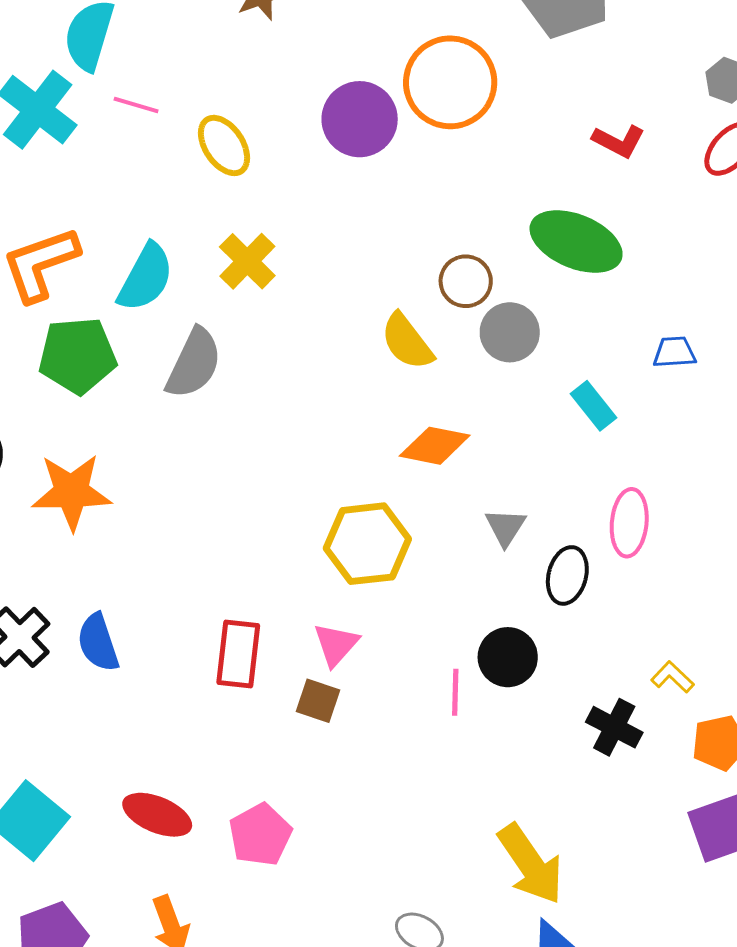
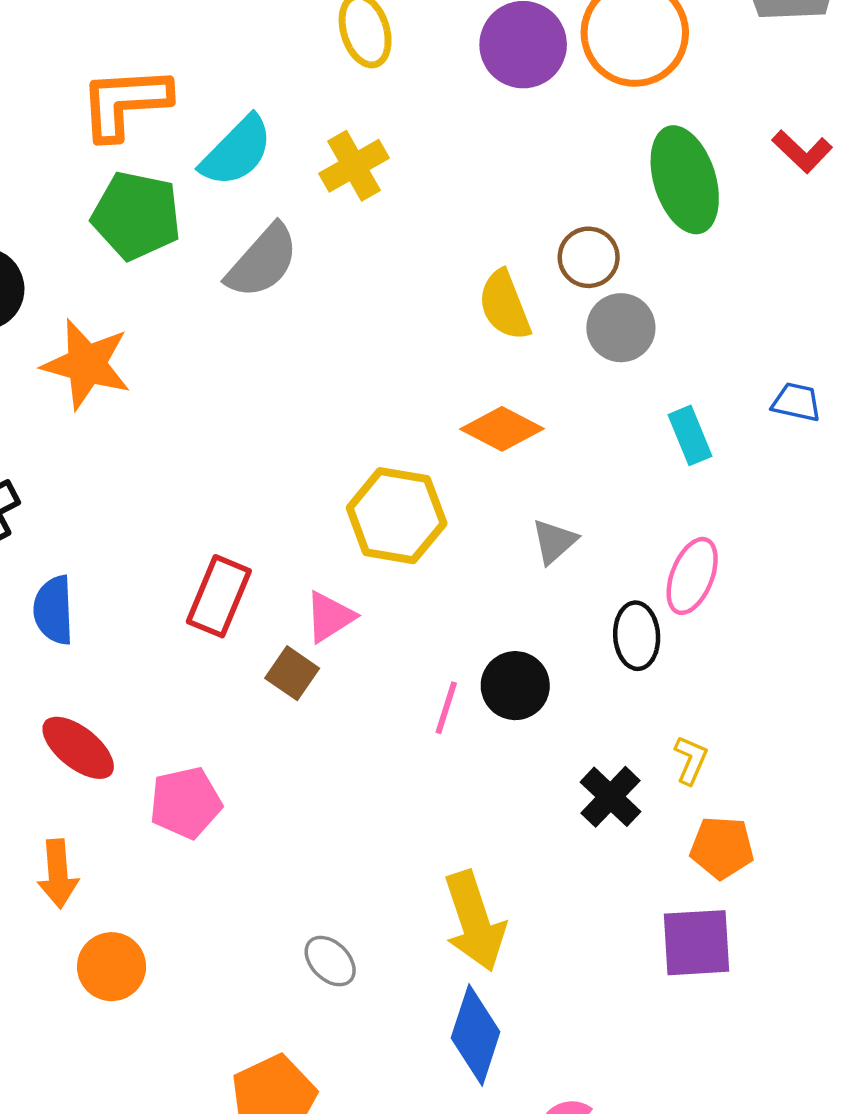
green ellipse: (576, 242) -> (685, 180), moved, turned 34
black ellipse: (567, 575) -> (637, 636), moved, turned -34
blue semicircle: (98, 643) -> (54, 610), moved
yellow L-shape: (672, 677) -> (691, 760), turned 54

